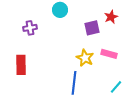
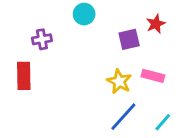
red rectangle: (21, 65) -> (24, 76), moved
blue line: (74, 83) -> (123, 117), moved, turned 35

